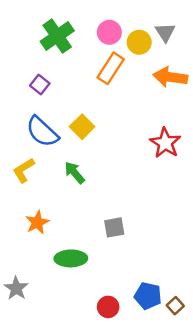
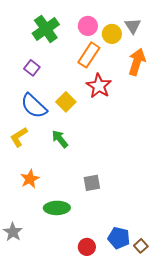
orange arrow: (170, 77) -> (137, 62), turned 100
red star: (165, 143) -> (99, 86), moved

